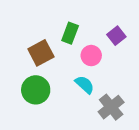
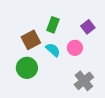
pink circle: (91, 56) -> (75, 48), moved
cyan semicircle: (85, 85) -> (53, 50), moved

